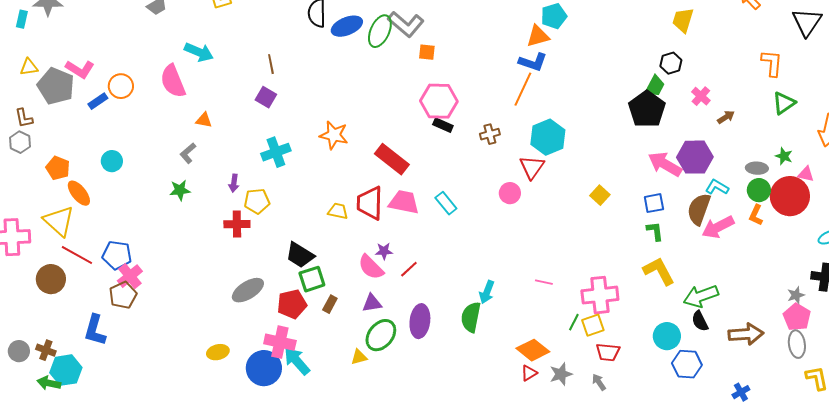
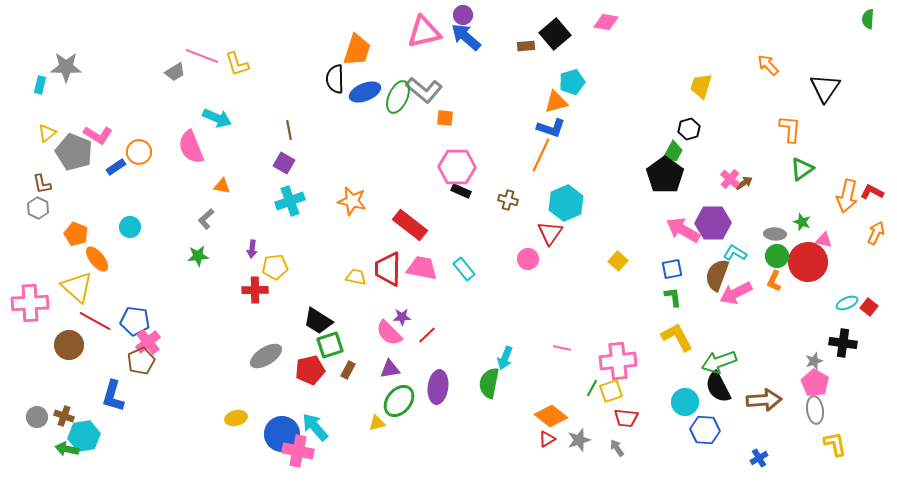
yellow triangle: (29, 67) -> (47, 133), turned -30
pink cross: (701, 96) -> (730, 179), moved
brown cross: (490, 134) -> (508, 200), turned 30
cyan cross: (276, 152) -> (290, 201), moved
black semicircle: (700, 321) -> (718, 387), size x1.5
pink cross: (280, 342) -> (298, 451), moved

